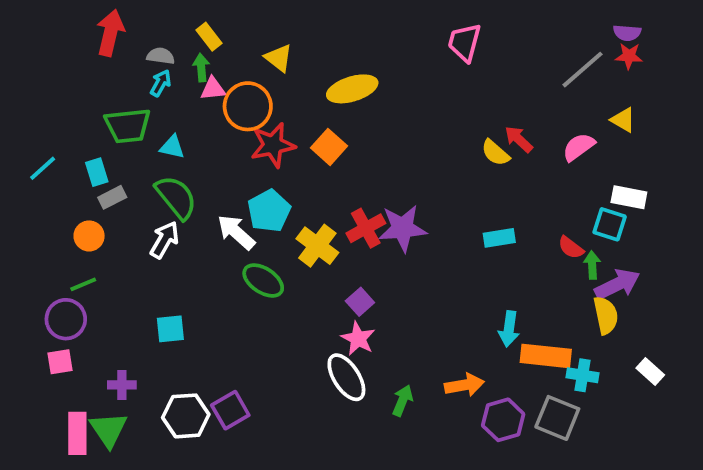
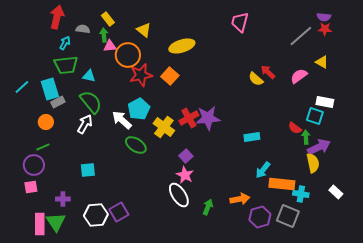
cyan arrow: (161, 83) -> (65, 43), moved
cyan rectangle: (97, 172) -> (50, 89), size x1.5
cyan rectangle: (499, 238) -> (252, 137), moved
cyan arrow: (509, 329) -> (263, 170), turned 30

